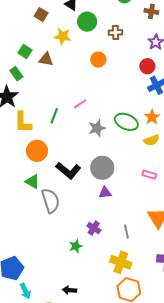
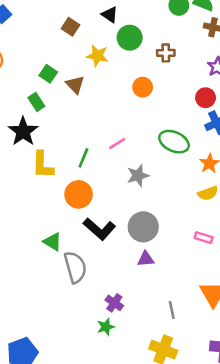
brown triangle: (46, 59) -> (75, 85), turned 35
green ellipse: (126, 122) -> (174, 142), moved
orange circle: (37, 151) -> (79, 194), moved
purple cross: (94, 228) -> (114, 303), moved

